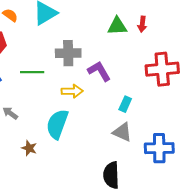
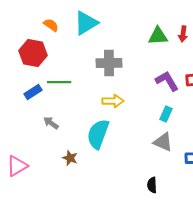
purple L-shape: (99, 71) -> (167, 81), moved
green line: (32, 72) -> (59, 82), moved
black semicircle: (111, 175) -> (152, 185), size x0.6

